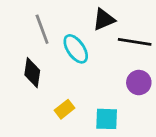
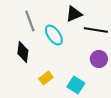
cyan square: (107, 119) -> (76, 85), turned 30

